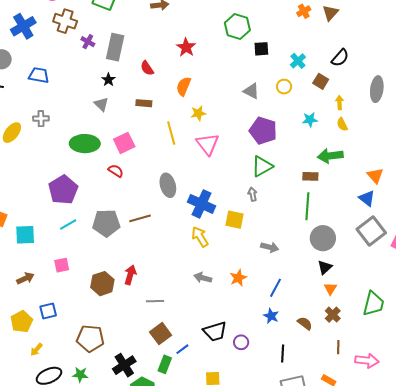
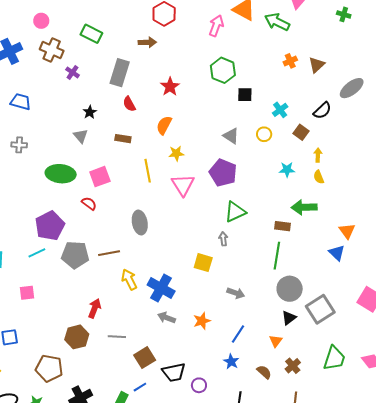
gray rectangle: (115, 47) -> (120, 73), moved
gray ellipse: (377, 89) -> (352, 88), moved, turned 40
purple pentagon: (263, 131) -> (223, 173), moved
purple pentagon: (63, 190) -> (50, 226), moved
blue cross: (201, 204) -> (161, 288), moved
gray square: (371, 231) -> (320, 309), moved
yellow arrow: (200, 237) -> (129, 280), moved
brown hexagon: (102, 284) -> (77, 337), moved
orange triangle: (330, 289) -> (276, 341), moved
brown square: (161, 334) -> (145, 358), moved

